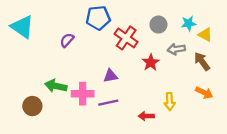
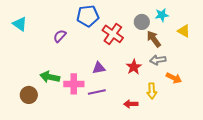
cyan star: (189, 23) -> (162, 15), moved
cyan triangle: (22, 27) -> (20, 24), size x0.7
gray arrow: (176, 49) -> (158, 60), moved
brown arrow: (202, 61) -> (154, 39), moved
red star: (151, 62) -> (134, 67), moved
orange arrow: (204, 93) -> (174, 78), moved

